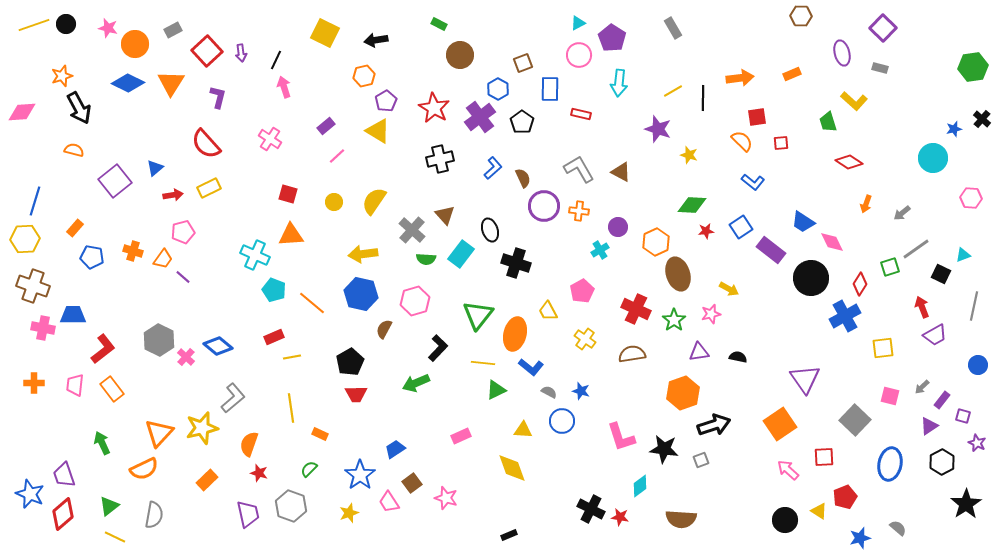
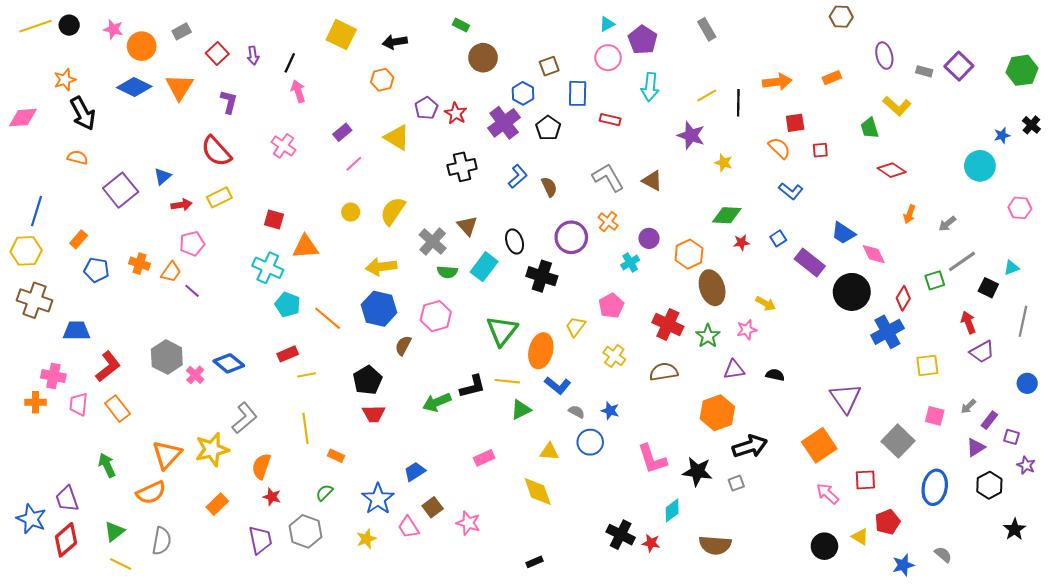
purple square: (883, 28) -> (959, 66), moved
red square: (207, 51) -> (217, 53), size x0.7
purple pentagon: (386, 101) -> (426, 108), moved
red star: (434, 108) -> (456, 113), size x0.7
red square: (288, 194) -> (274, 219), moved
purple circle: (544, 206) -> (571, 237), moved
orange cross: (579, 211) -> (608, 222), turned 30
blue square: (741, 227) -> (778, 238), size x0.7
yellow trapezoid: (548, 311) -> (575, 327), turned 65
pink cross: (43, 328) -> (53, 376), moved
black L-shape: (438, 348) -> (473, 386), moved, turned 32
black star: (966, 504) -> (1015, 529), size x0.7

